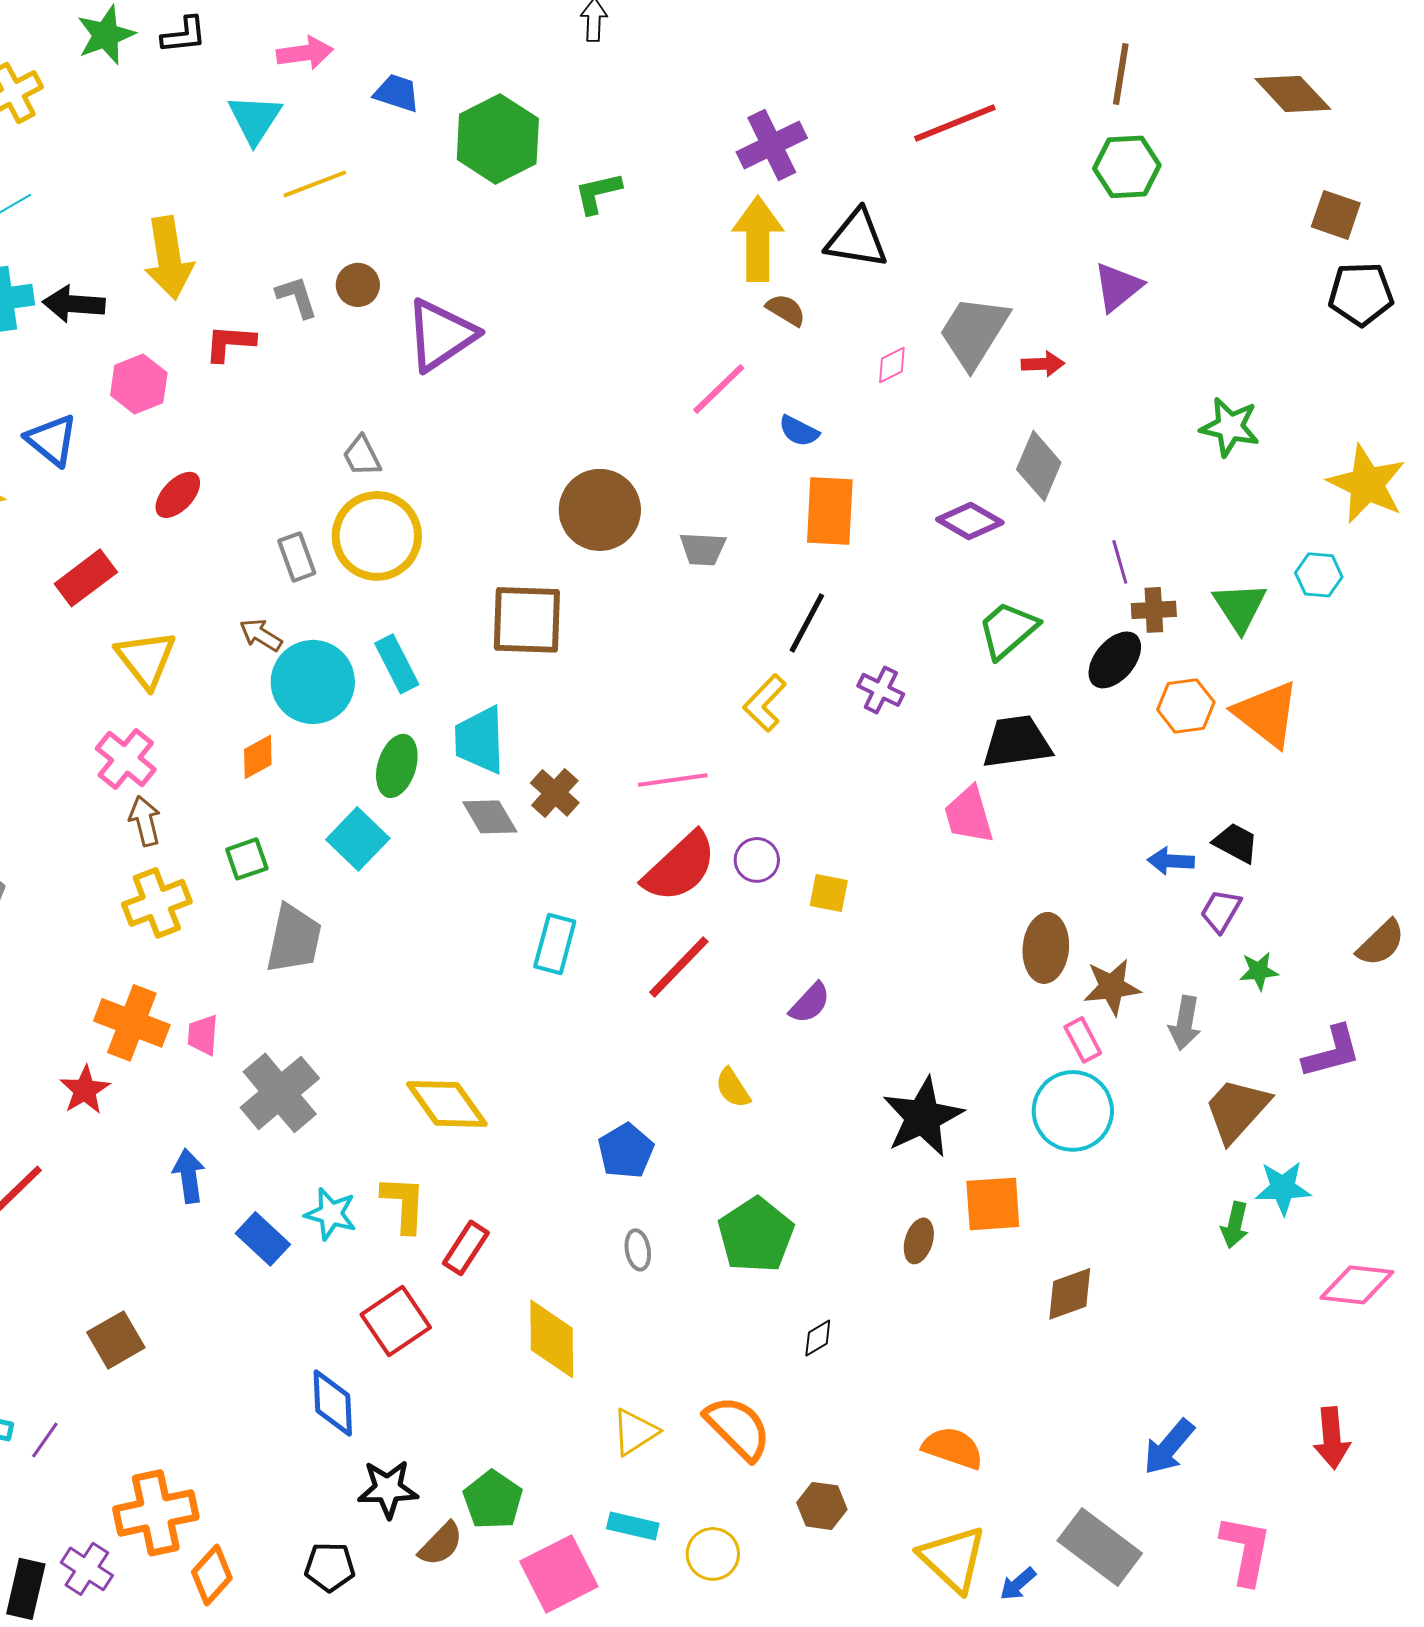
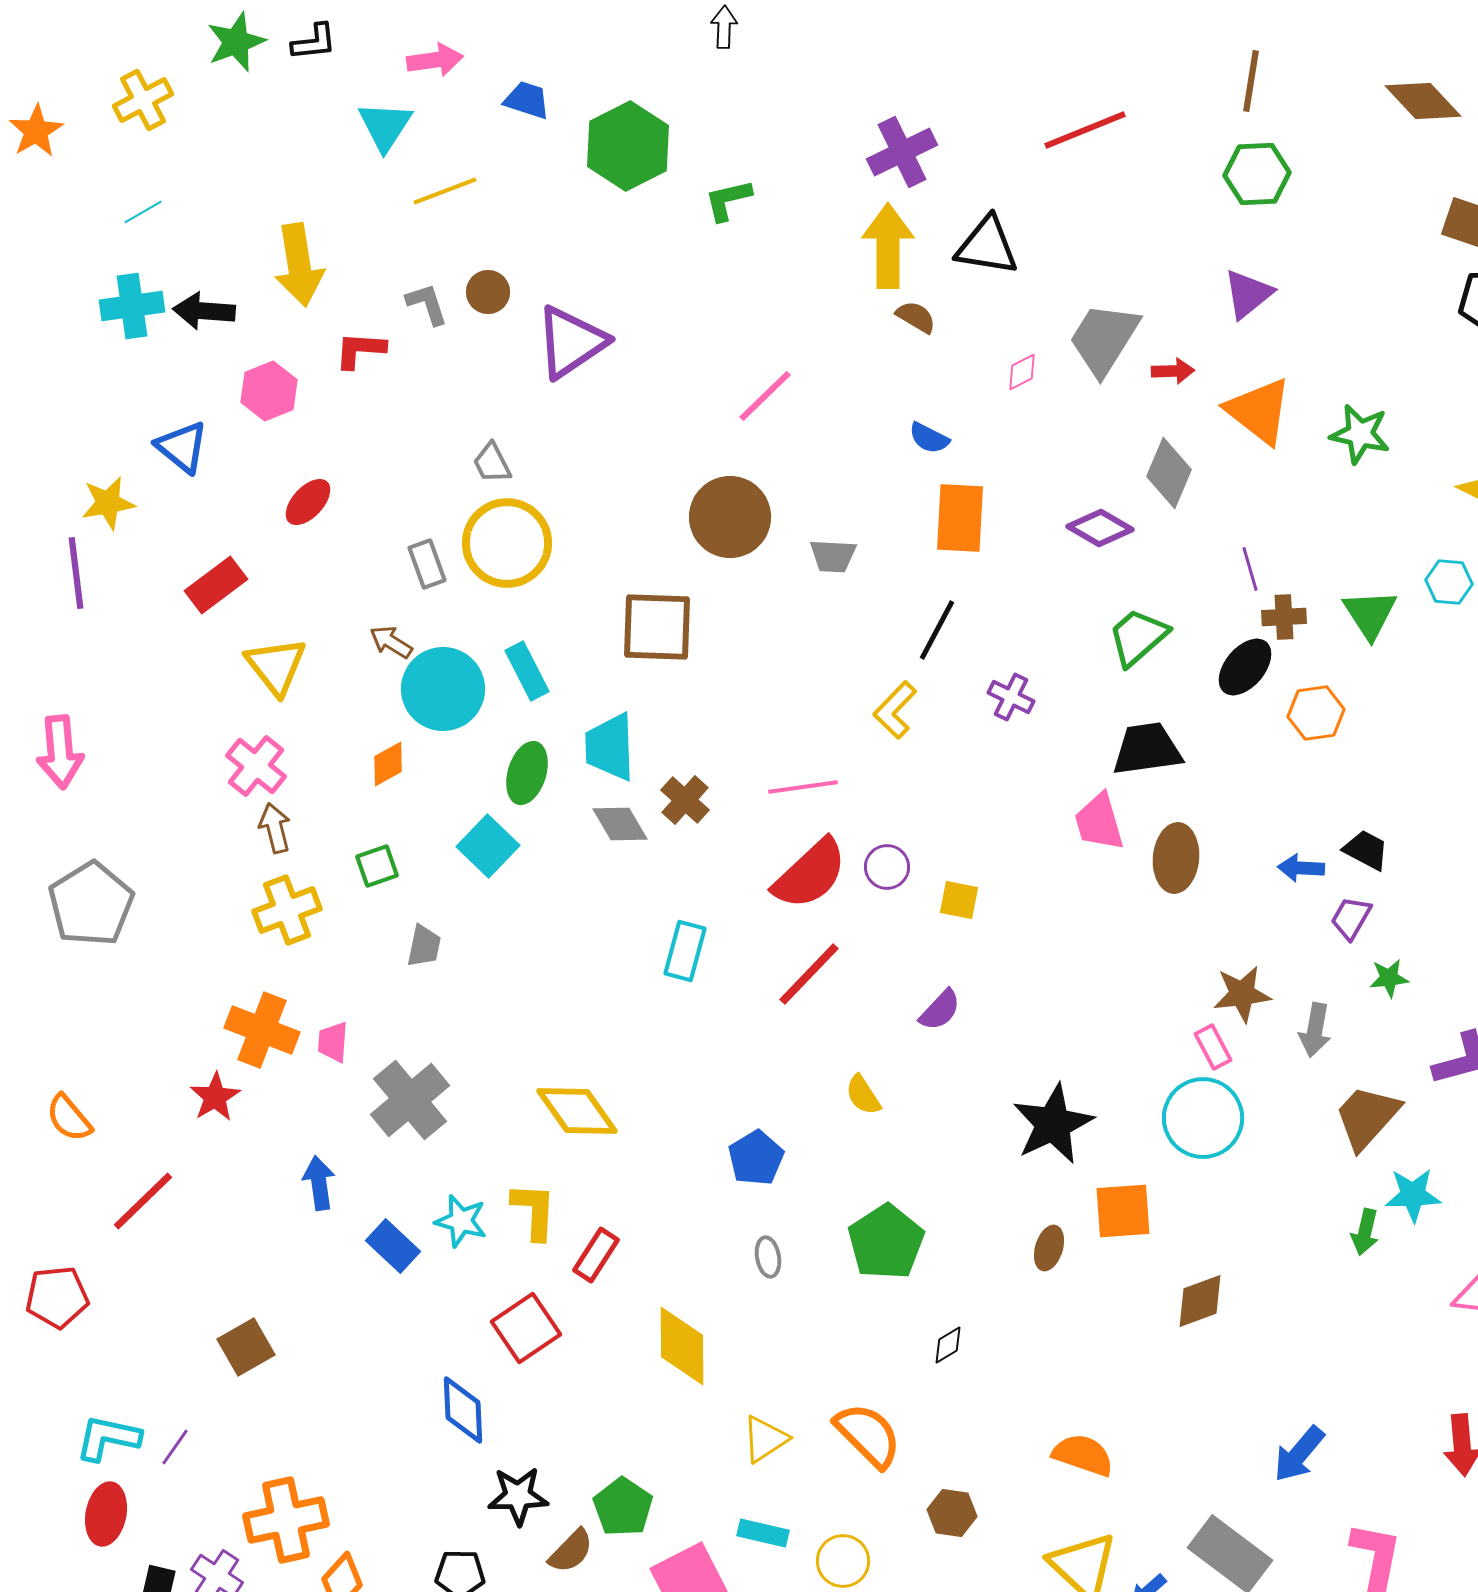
pink line: (719, 389) -> (765, 396), moved
orange triangle: (1267, 714) -> (1259, 411), moved
gray trapezoid: (294, 939) -> (424, 946), size x0.6
brown ellipse: (1046, 948) -> (1176, 858), moved

